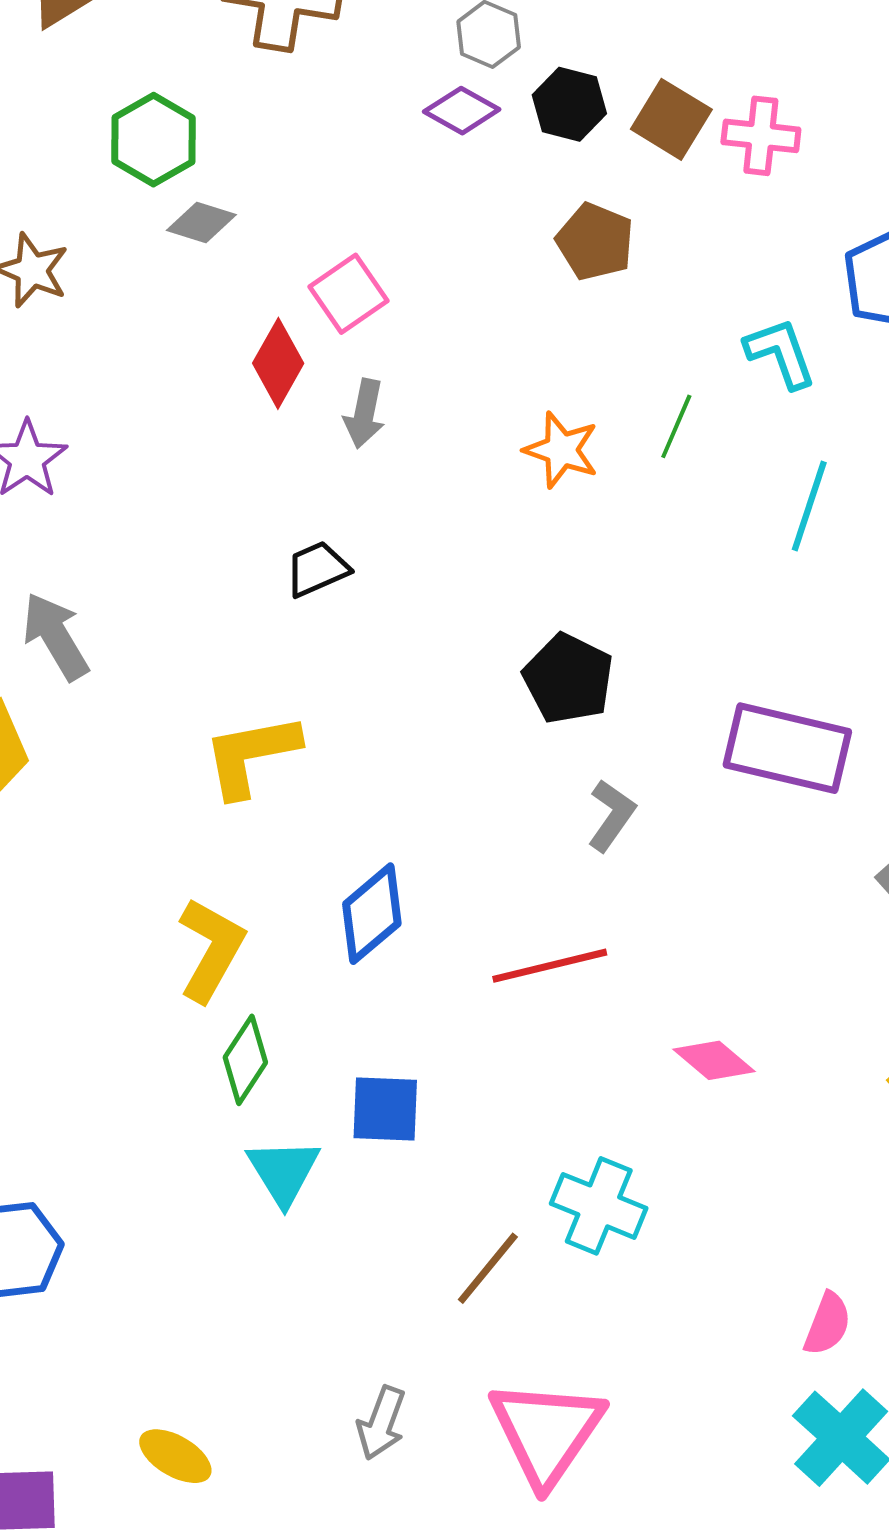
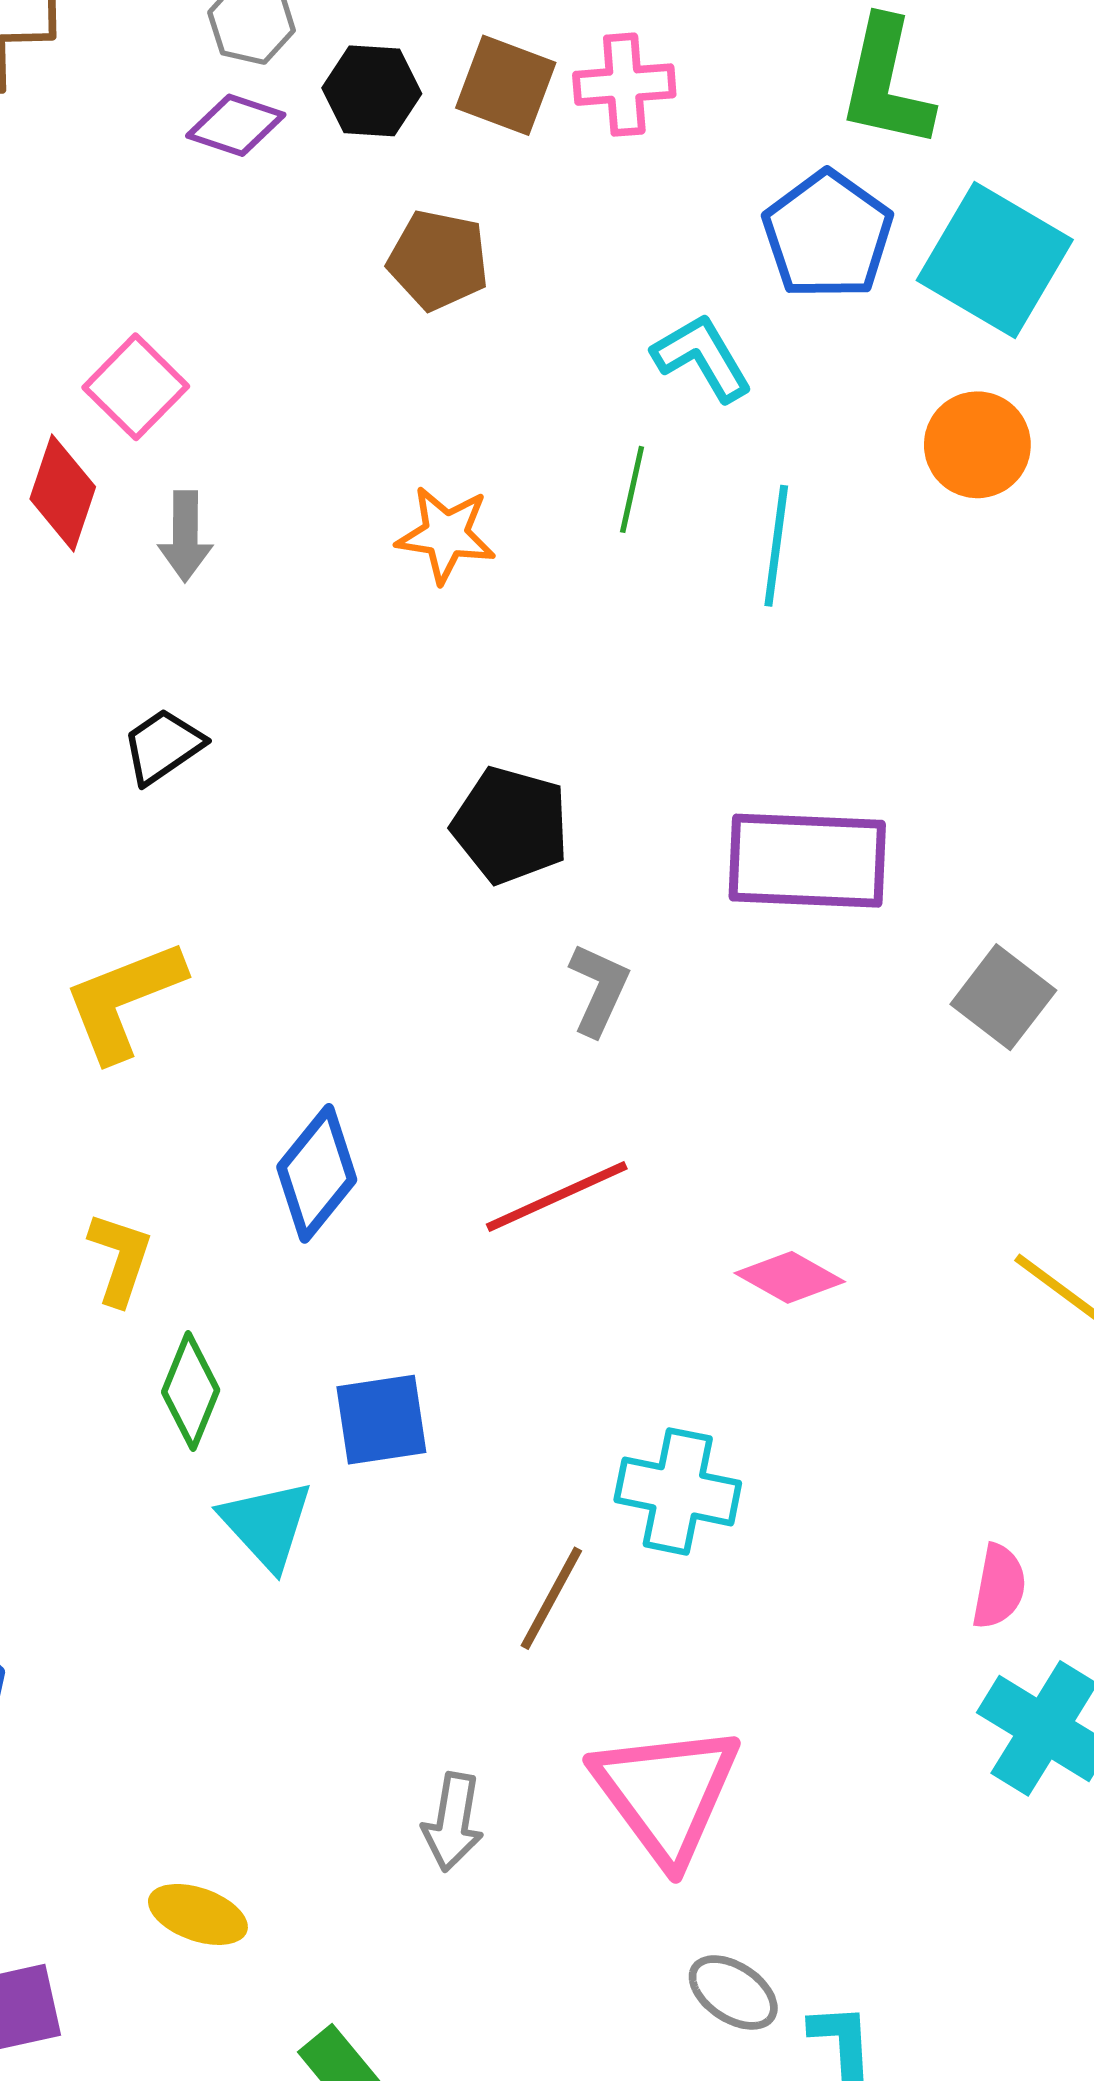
green line: (676, 426) -> (632, 489), moved
yellow L-shape: (211, 950) -> (120, 1258), size x0.7

